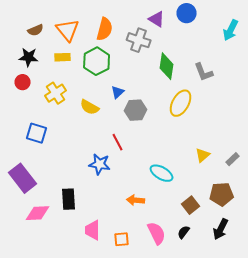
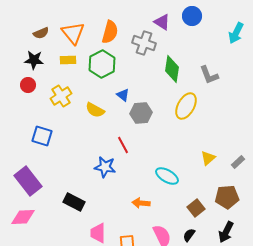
blue triangle: (118, 92) -> (123, 95), turned -40
black rectangle: (69, 199) -> (74, 202), turned -60
pink diamond: (38, 213) -> (23, 217), moved

